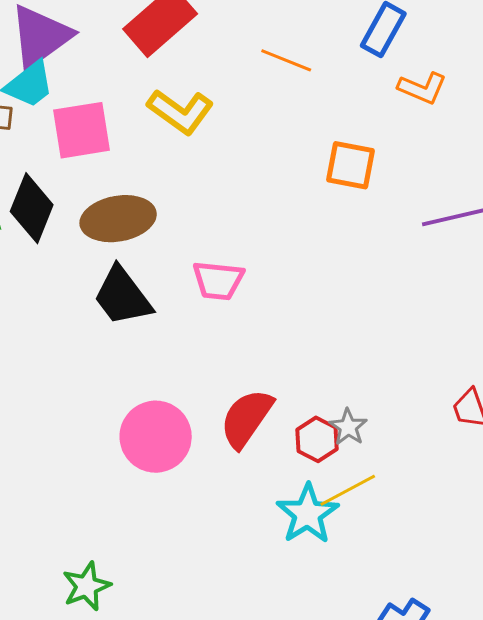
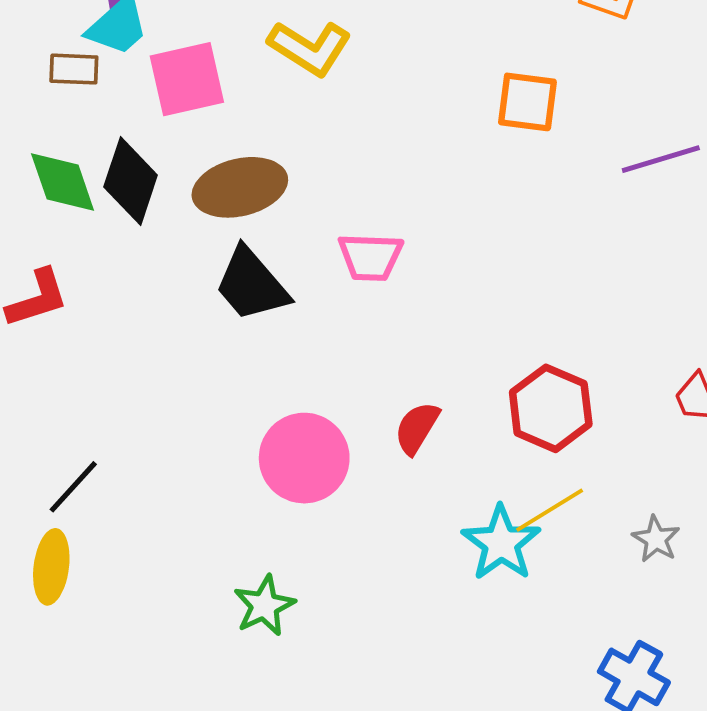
red semicircle: (246, 418) -> (417, 428), size x0.7
gray star: (348, 427) -> (656, 539), moved
red hexagon: (317, 439) -> (551, 408), moved, size x1.5
green star: (87, 586) -> (264, 606), moved

